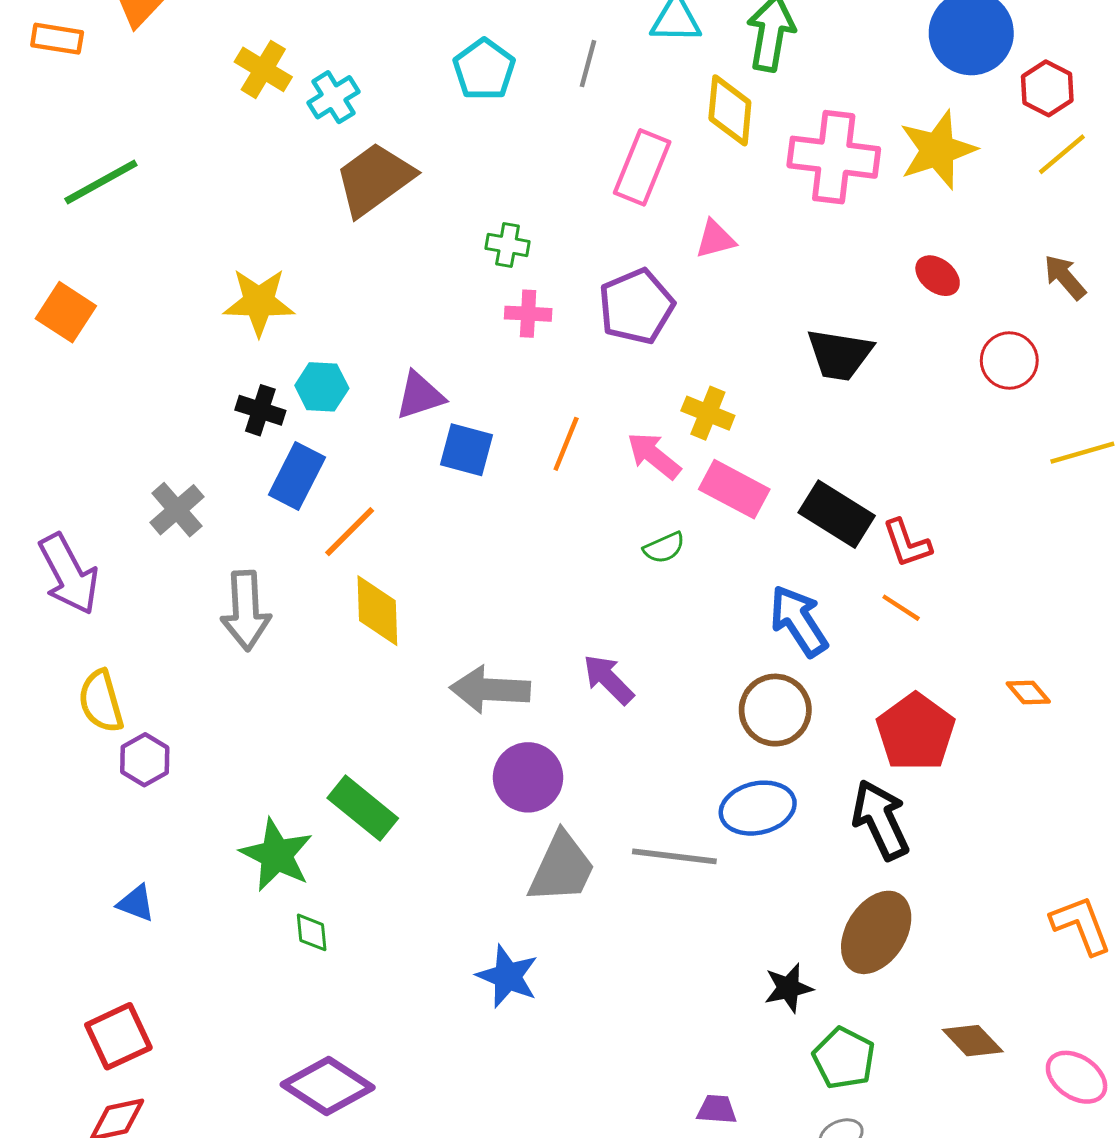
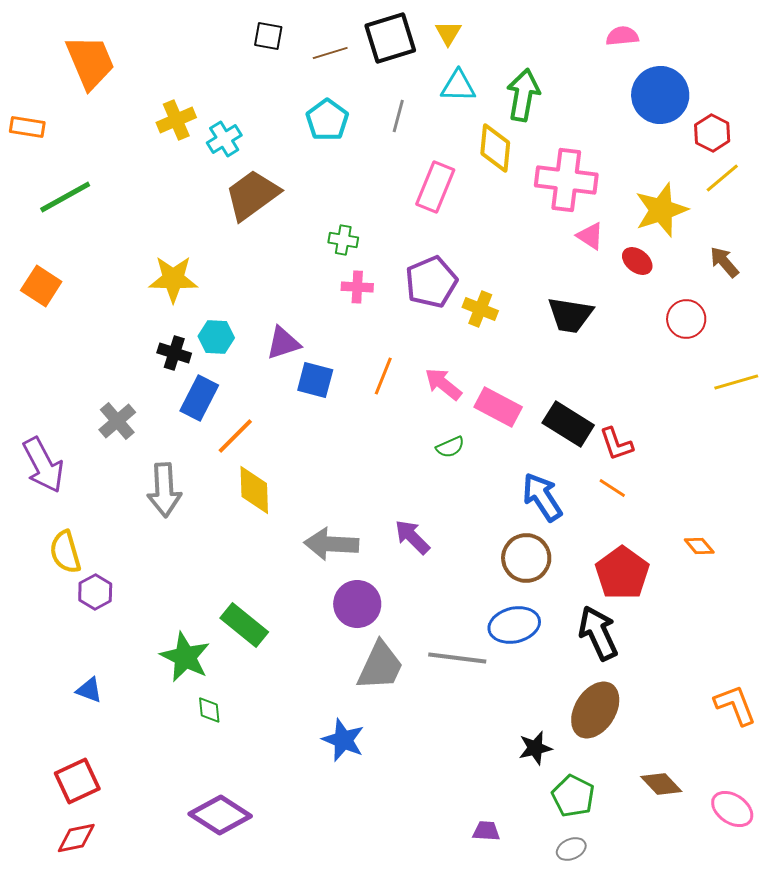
orange rectangle: (57, 39) -> (27, 127), moved
yellow cross: (263, 69) -> (176, 120), turned 36
yellow star: (938, 150) -> (661, 210), moved
pink triangle: (715, 239) -> (590, 236), moved, turned 48
yellow cross: (708, 413) -> (480, 309), moved

